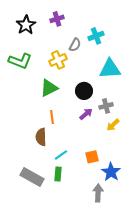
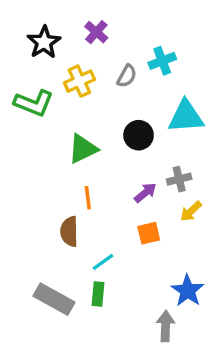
purple cross: (57, 19) -> (96, 32), turned -32
yellow cross: (58, 60) -> (79, 81), moved
black circle: (84, 91) -> (139, 135), moved
orange square: (92, 157) -> (149, 233), moved

